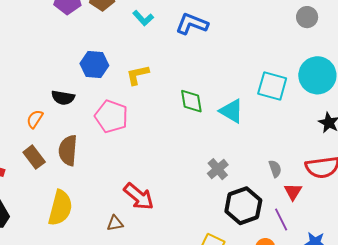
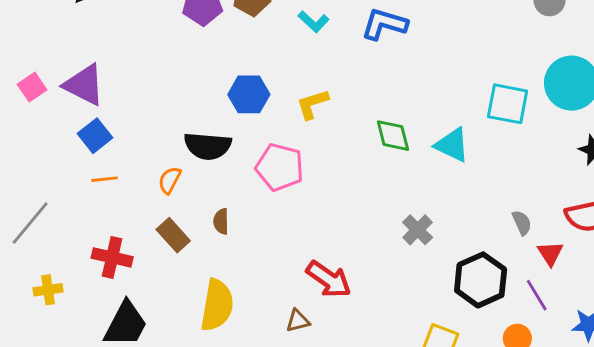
black semicircle: (63, 98) -> (208, 146), size x1.4
brown semicircle: (68, 150) -> (221, 221), size x0.6
gray cross: (218, 169) -> (418, 230), moved

